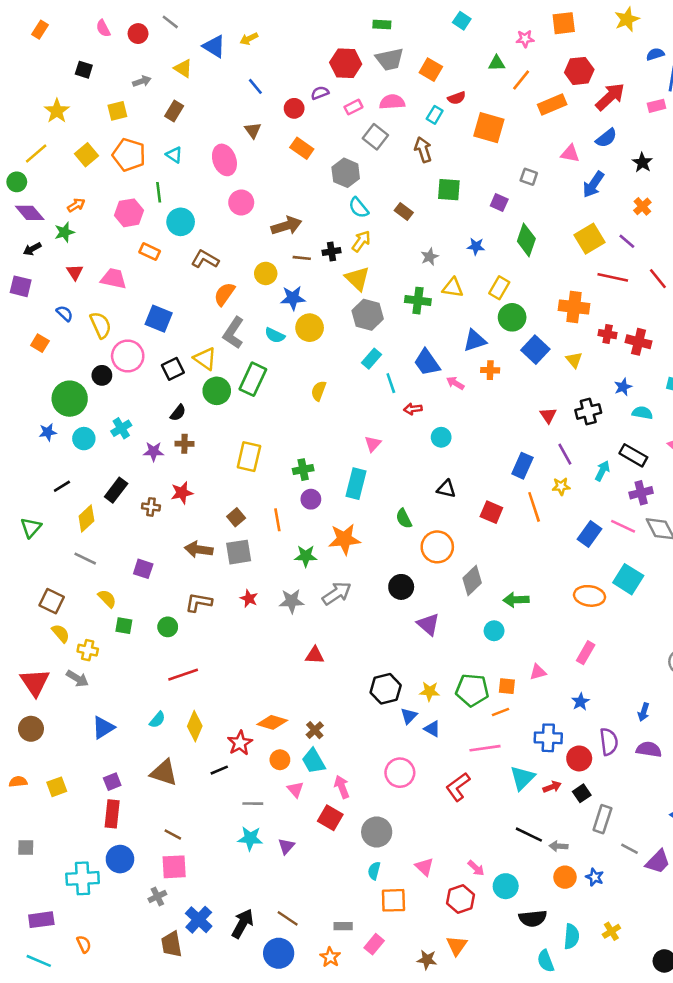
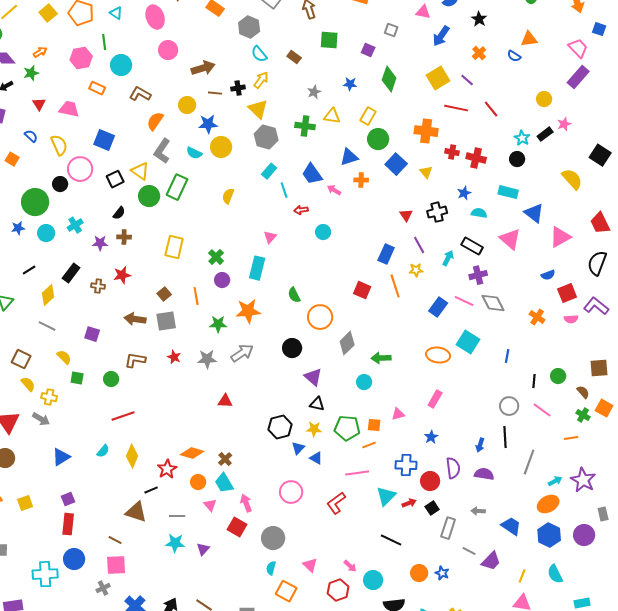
green cross: (303, 470) -> (216, 257), turned -35
black triangle: (446, 489) -> (317, 404), moved
brown triangle: (164, 773) -> (136, 512), moved
gray arrow: (559, 846) -> (478, 511), moved
orange square: (393, 900) -> (286, 591), turned 30

